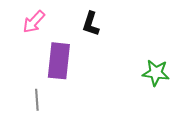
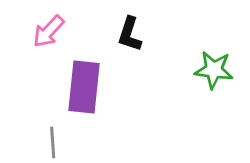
green star: (156, 73) -> (214, 70), moved

